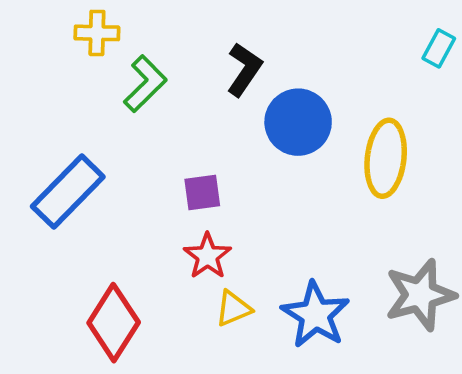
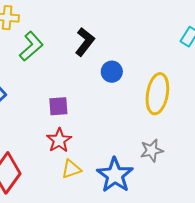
blue circle: (298, 122) -> (112, 72), size x0.6
gray star: (420, 295) -> (152, 150), moved, size x0.6

